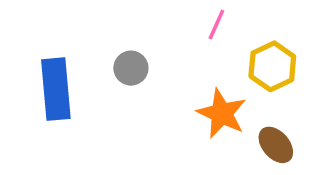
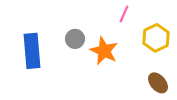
orange star: (222, 113) -> (104, 51), moved

